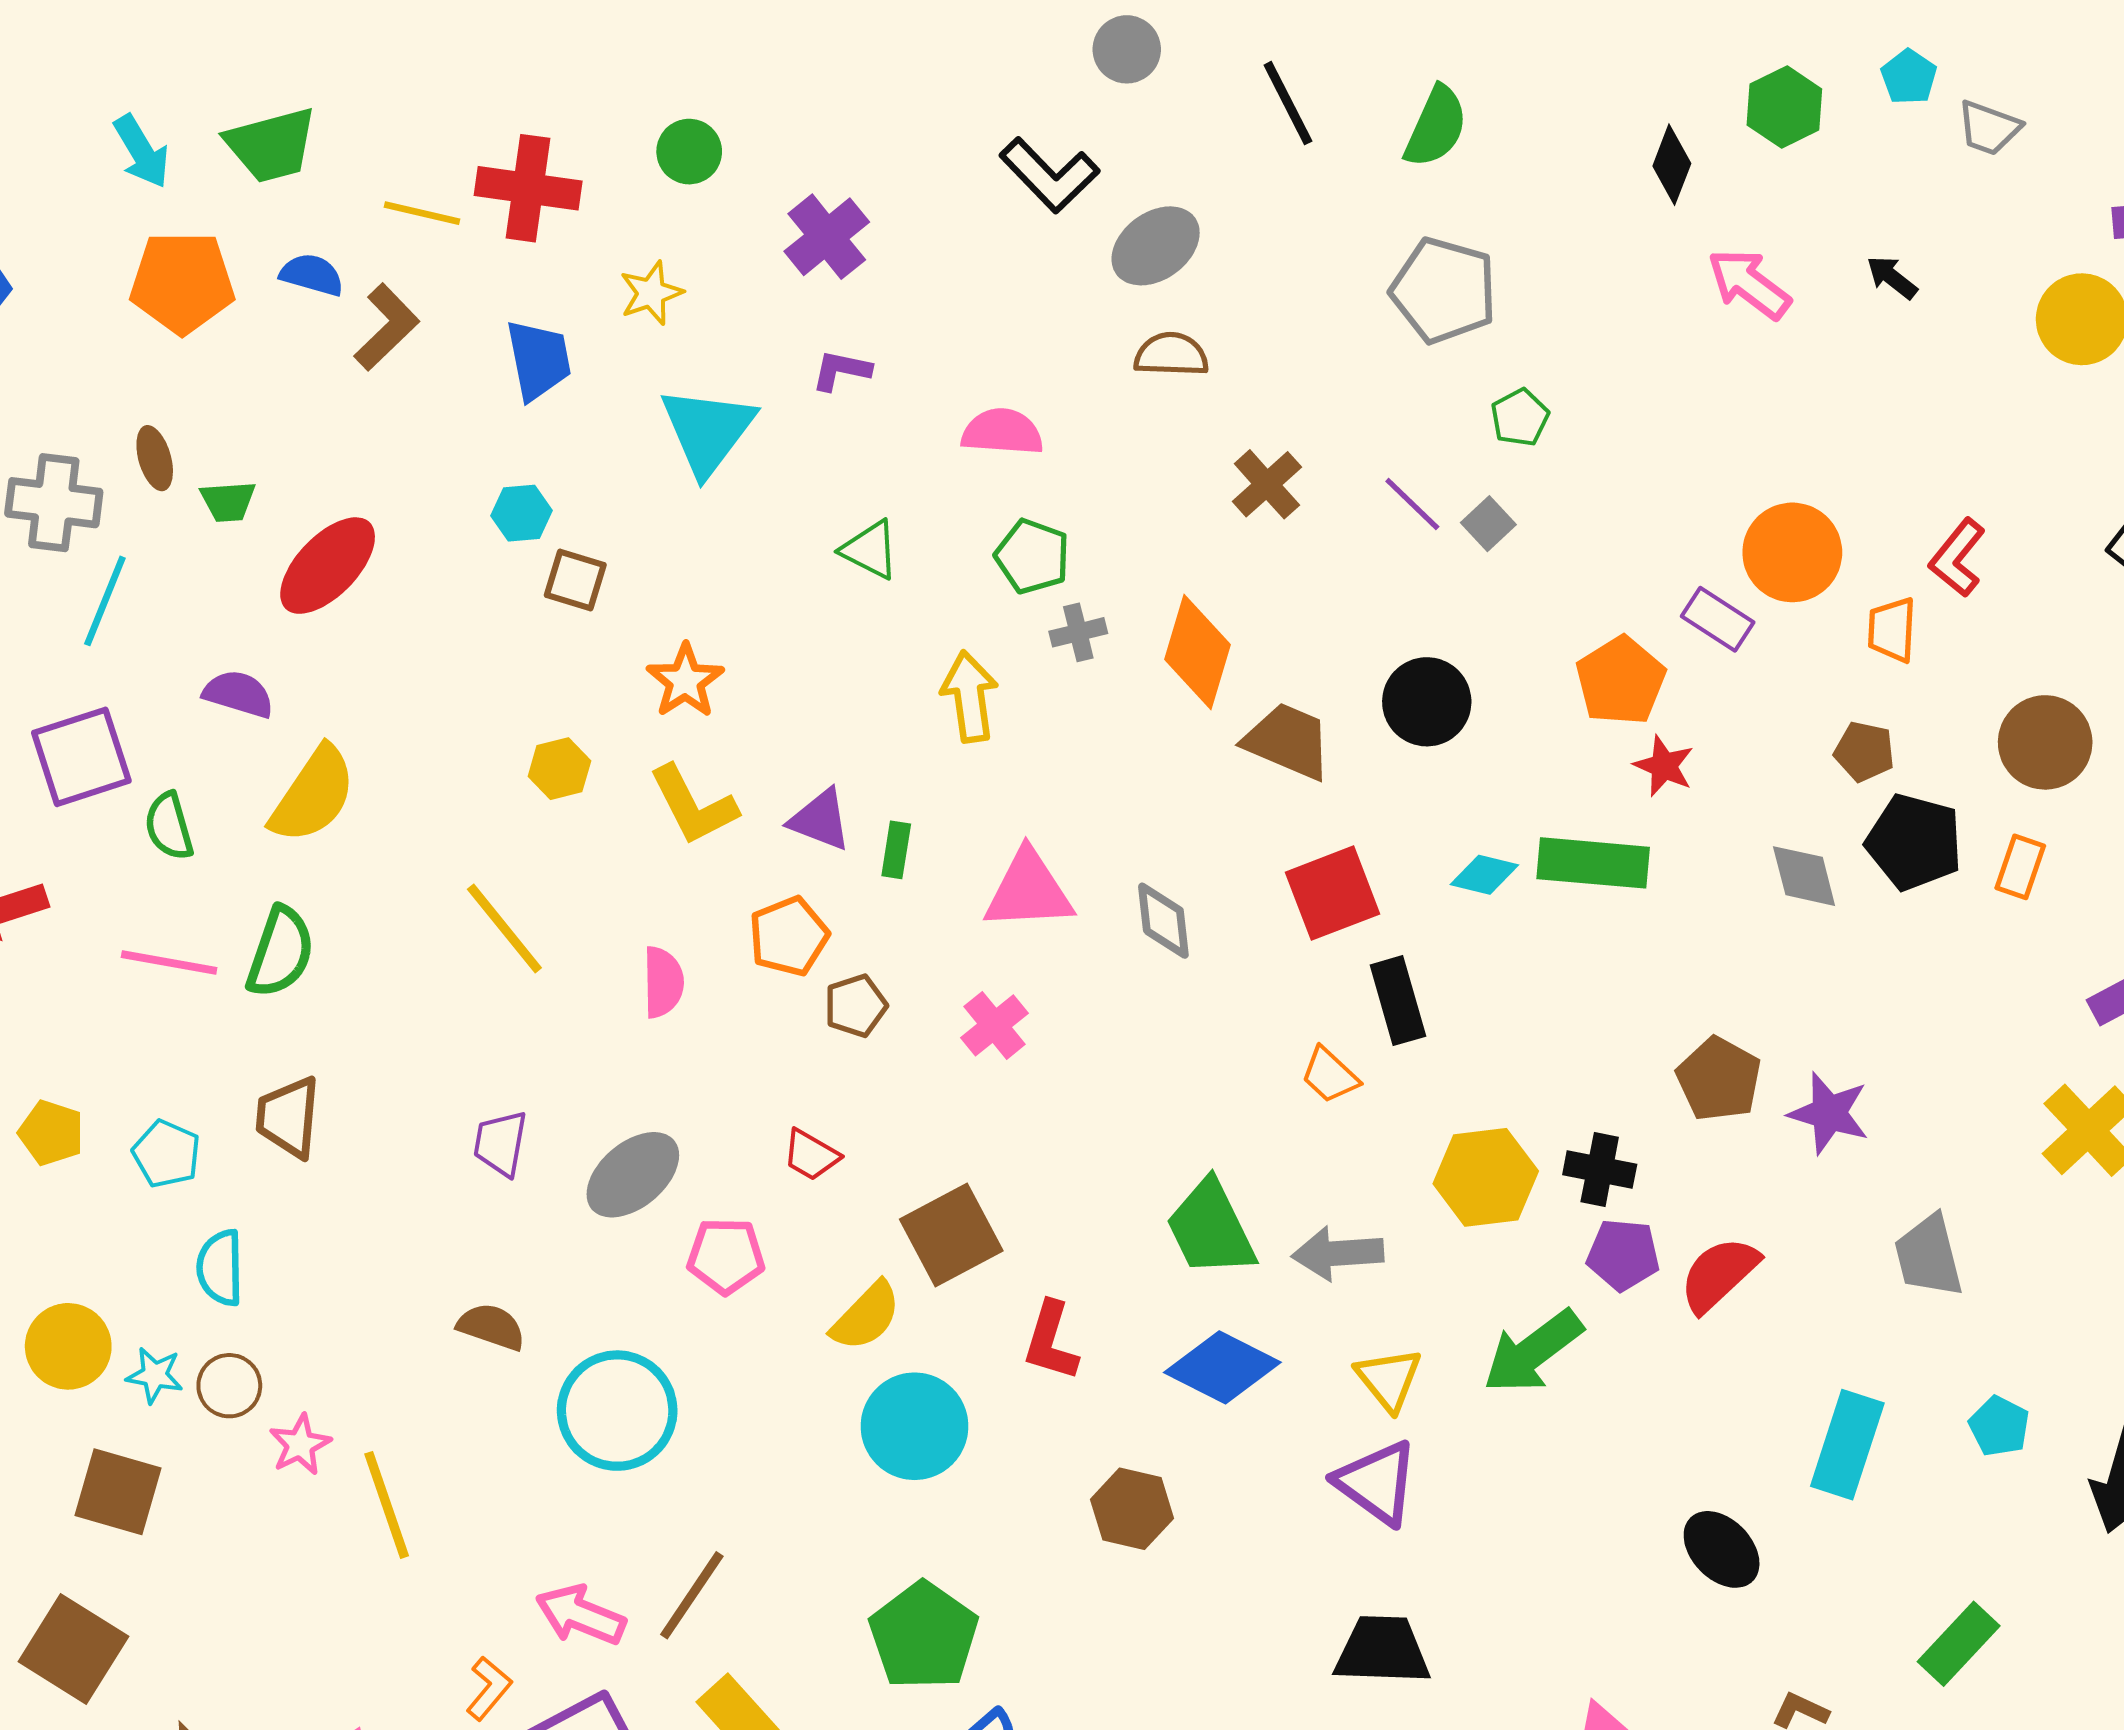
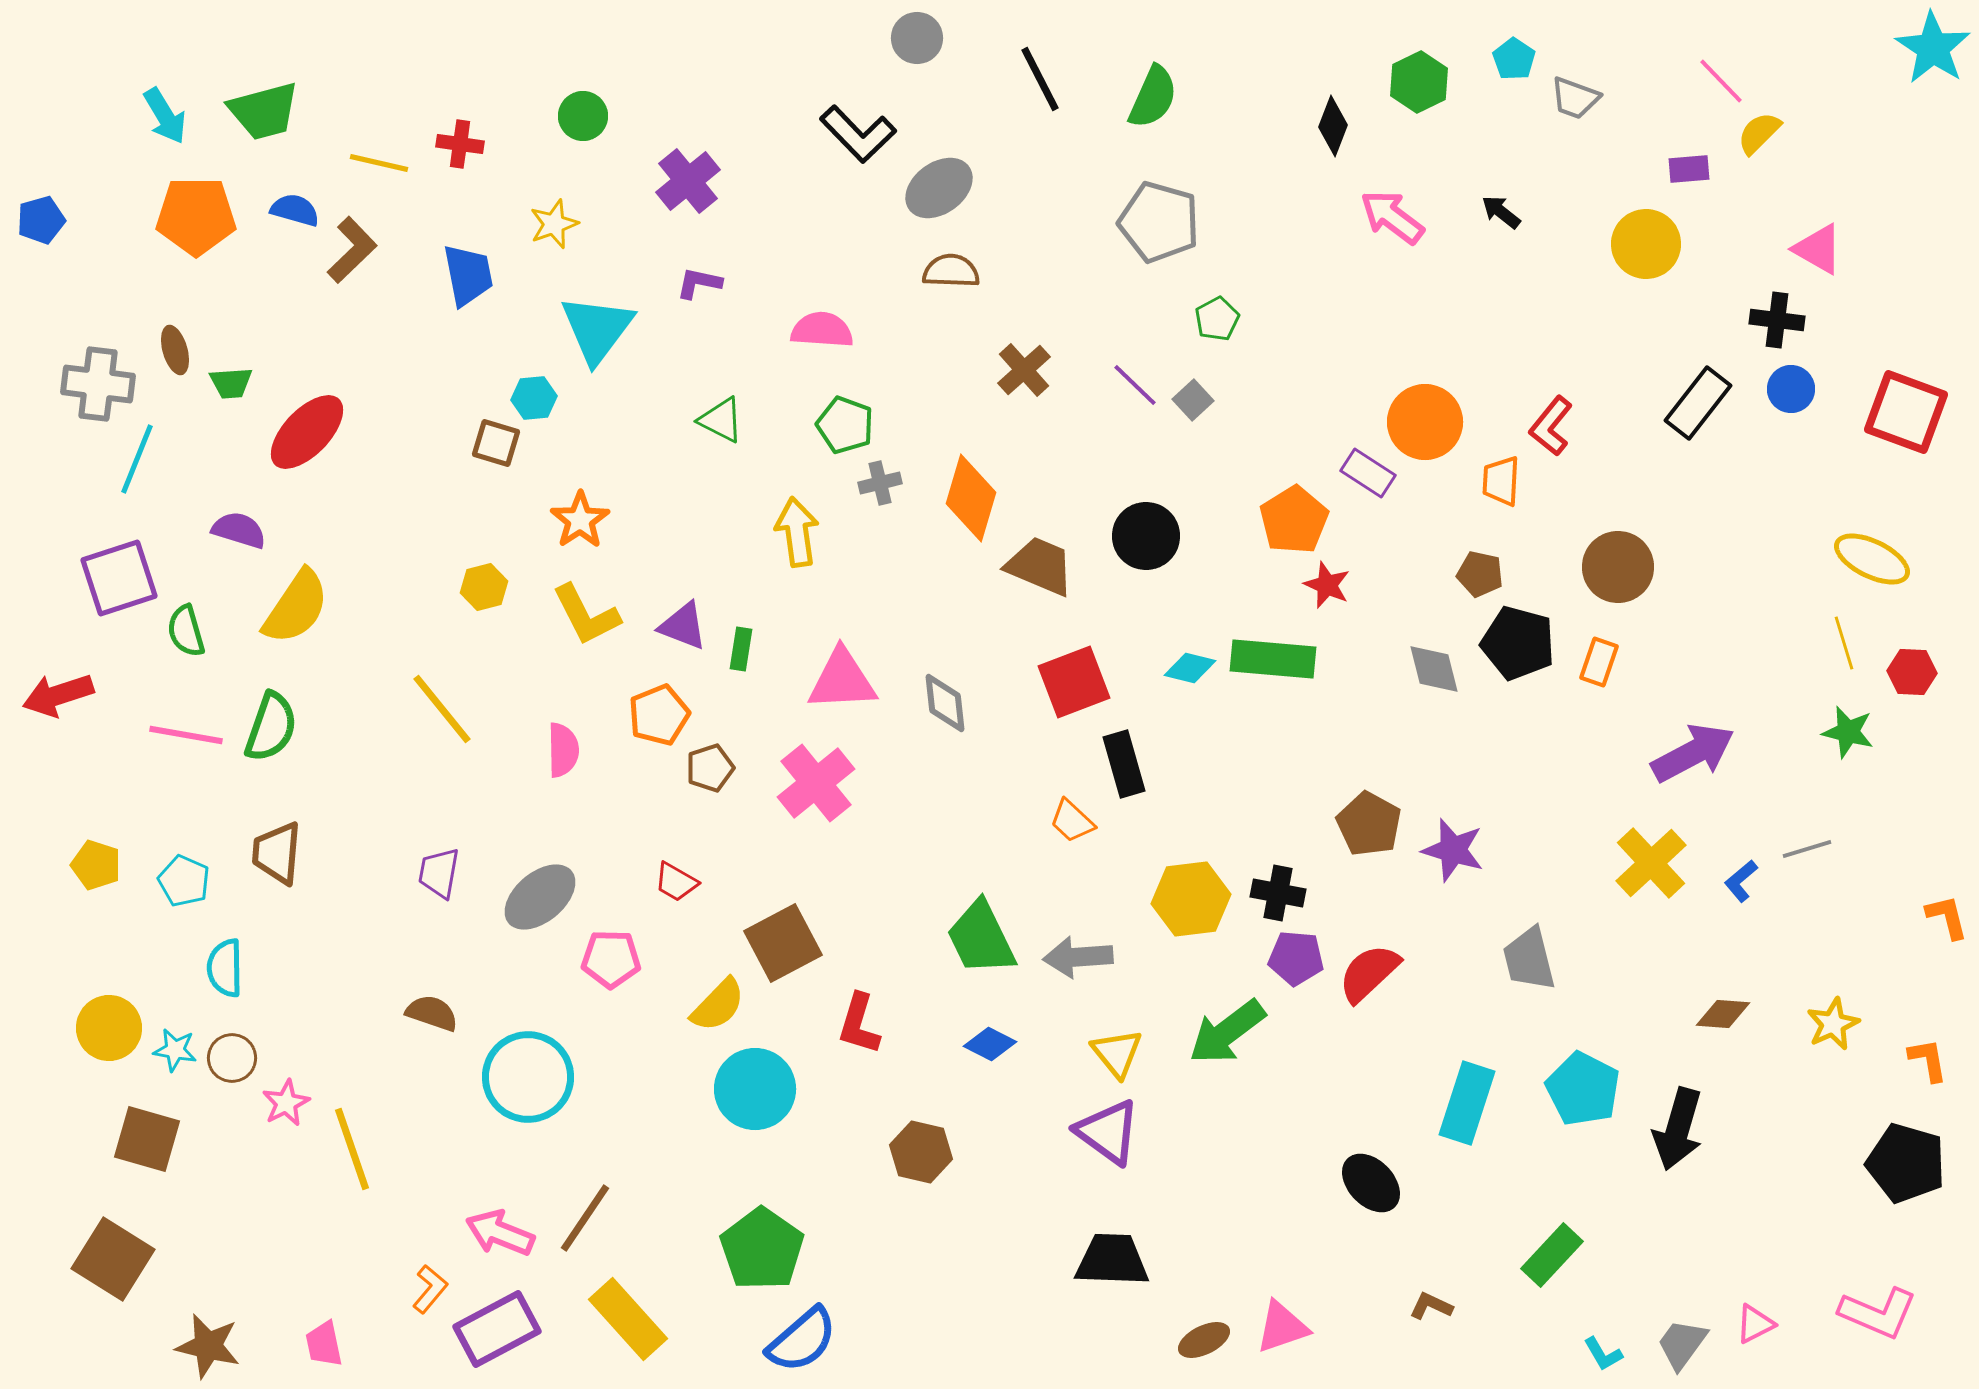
red cross: (528, 188) -> (460, 144), size x0.6
cyan hexagon: (521, 513) -> (534, 398), moved
pink cross: (994, 1025) -> (816, 783), size x1.5
blue diamond: (1222, 1367) -> (990, 1044), size x0.6
cyan pentagon: (1999, 1426) -> (1583, 1089), size x1.6

